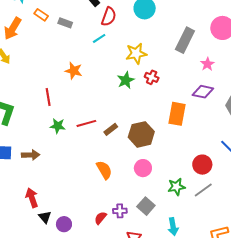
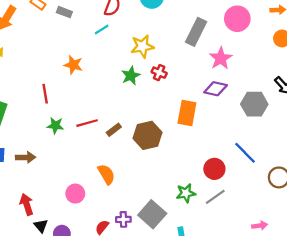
pink star: (207, 64) -> (221, 58), size x1.5
pink circle: (143, 168) -> (75, 194), moved
gray square: (146, 206) -> (152, 214), size x1.4

